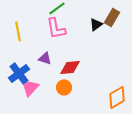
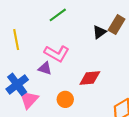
pink L-shape: (56, 28) -> (57, 53), moved, turned -50
red diamond: (70, 67) -> (90, 78), moved

